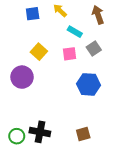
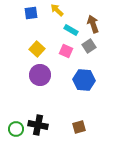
brown arrow: (98, 15) -> (93, 24), moved
pink square: (69, 54) -> (66, 51), turned 32
purple circle: (22, 77) -> (40, 75), moved

